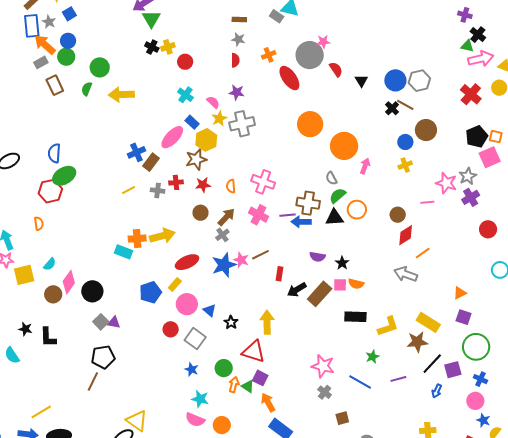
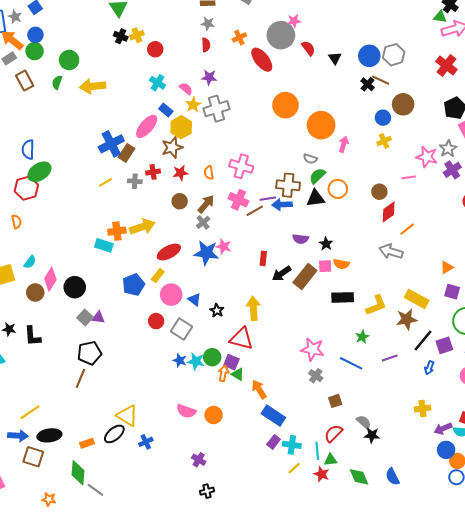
blue cross: (136, 152) -> (111, 144), size x1.4
gray semicircle: (331, 178) -> (310, 159), turned -40
brown line: (260, 255) -> (255, 211), moved
blue star: (224, 265) -> (206, 253), turned 30
purple square: (260, 378) -> (231, 362), moved
cyan star: (200, 399) -> (196, 361), moved

